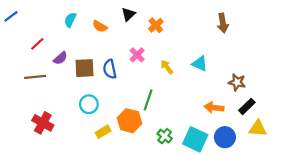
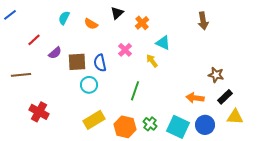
cyan triangle: (200, 64) -> (163, 43), moved
brown line: (35, 77) -> (21, 75), moved
cyan circle: (89, 104) -> (89, 85), moved
orange hexagon: (129, 121) -> (125, 127), moved
yellow rectangle: (103, 132) -> (94, 120), size x1.5

